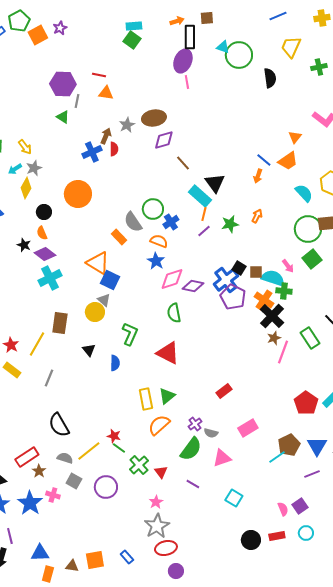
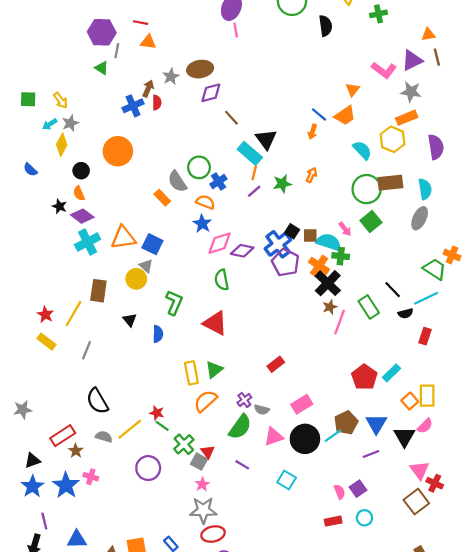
orange triangle: (98, 263) -> (123, 238), moved, turned -40
gray square: (74, 481) -> (199, 462), moved
gray star: (157, 526) -> (203, 510), turned 30
black circle: (251, 540) -> (305, 439), moved, size x1.4

